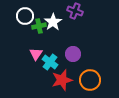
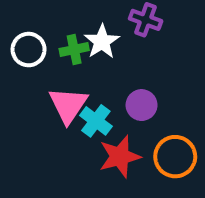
white circle: (25, 16) -> (29, 50), moved
pink triangle: (36, 54) -> (68, 105), size x1.5

